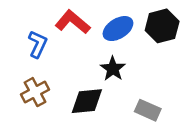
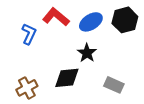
brown cross: (35, 92) -> (27, 88), moved

